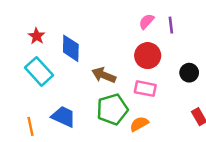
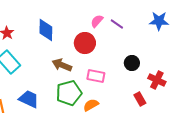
purple line: (171, 25) -> (117, 24), turned -48
blue diamond: (71, 48) -> (46, 30), moved
red circle: (148, 56) -> (85, 43), moved

